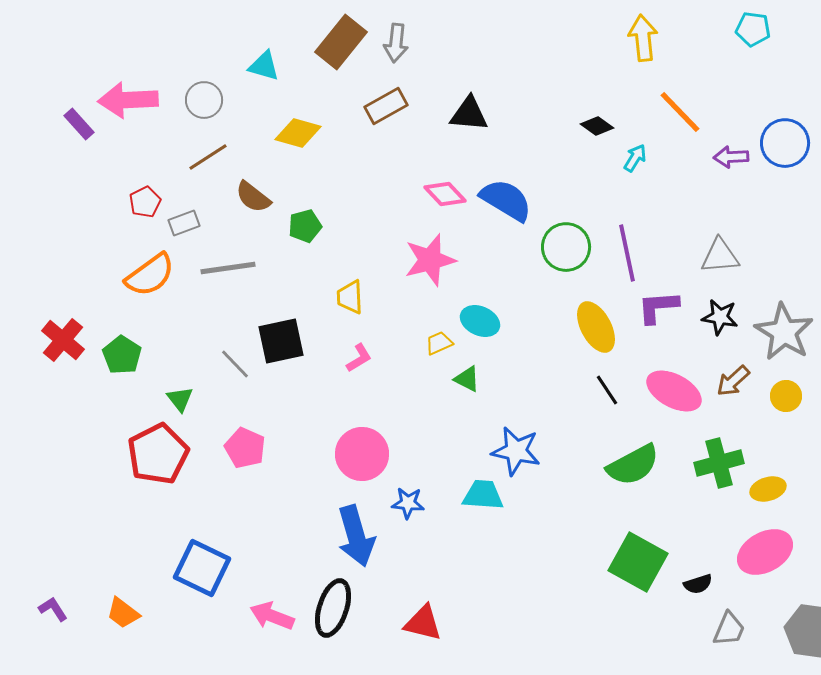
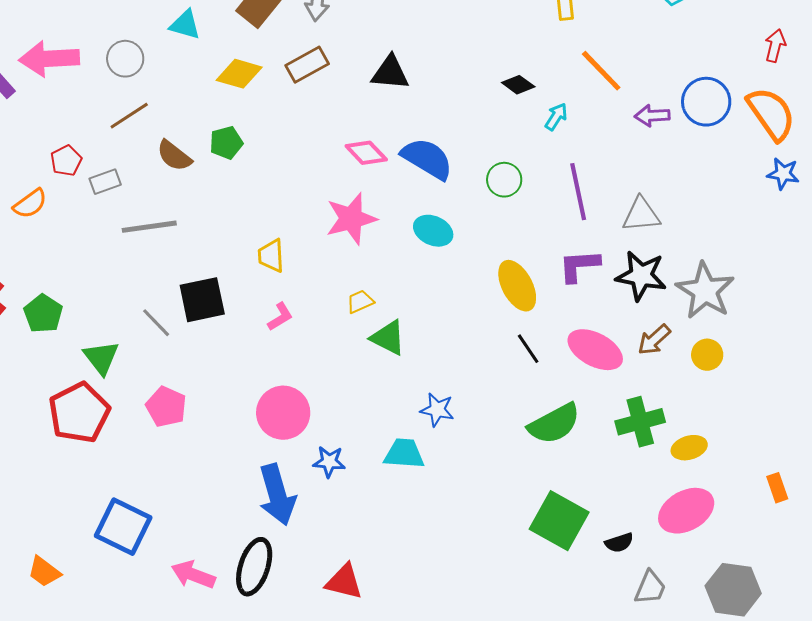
yellow diamond: (298, 133) -> (239, 74), moved
green pentagon: (305, 226) -> (226, 143), moved
green circle: (566, 247) -> (504, 180), moved, size x0.7
purple line: (627, 253) -> (578, 192), moved
orange semicircle: (150, 275) -> (30, 204), moved, size x0.7
black star: (720, 317) -> (641, 276), size x1.4
cyan ellipse: (480, 321) -> (433, 231), moved
green triangle: (467, 379) -> (388, 338), size x1.4
green triangle: (180, 399) -> (101, 358), size x1.4
blue star: (516, 451) -> (437, 410), size x0.7

